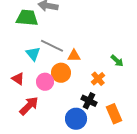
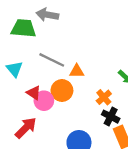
cyan triangle: (33, 54) -> (14, 69), moved
red triangle: (18, 79) -> (34, 93), moved
black cross: (89, 101) -> (111, 117), moved

